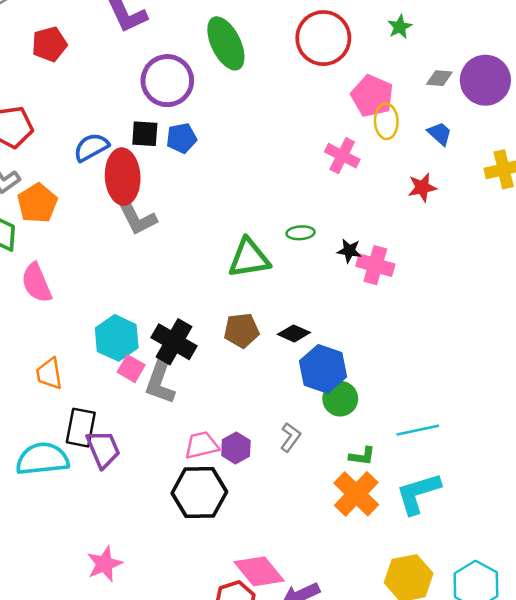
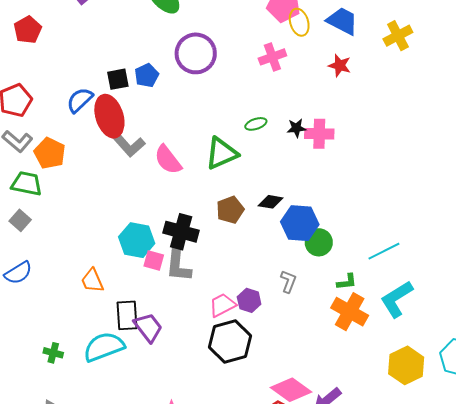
purple circle: (167, 81) -> (196, 53), moved
blue trapezoid: (440, 134) -> (342, 21), size x1.6
pink cross: (342, 156) -> (272, 57), turned -32
red star: (422, 187) -> (340, 65), turned -30
pink semicircle: (36, 283) -> (168, 160), moved

